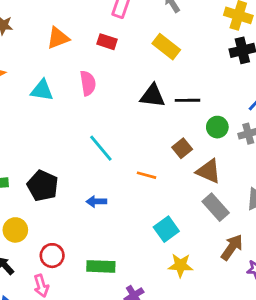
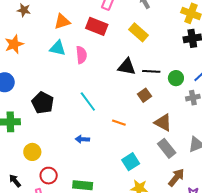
red rectangle: (107, 42) -> (97, 26), size x1.5
cyan triangle: (42, 90) -> (58, 48), moved
green circle: (217, 127) -> (176, 78), moved
brown square: (182, 148) -> (144, 95), moved
black pentagon: (43, 186) -> (43, 103), moved
yellow circle: (15, 230) -> (32, 152), moved

